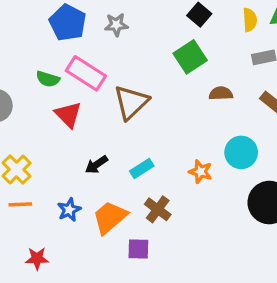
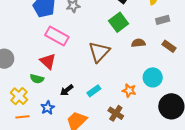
green semicircle: (48, 79) -> (37, 79), moved
brown triangle: (131, 102) -> (99, 52), moved
brown cross: (158, 209) -> (116, 113), moved
blue star: (69, 210) -> (48, 108), moved

